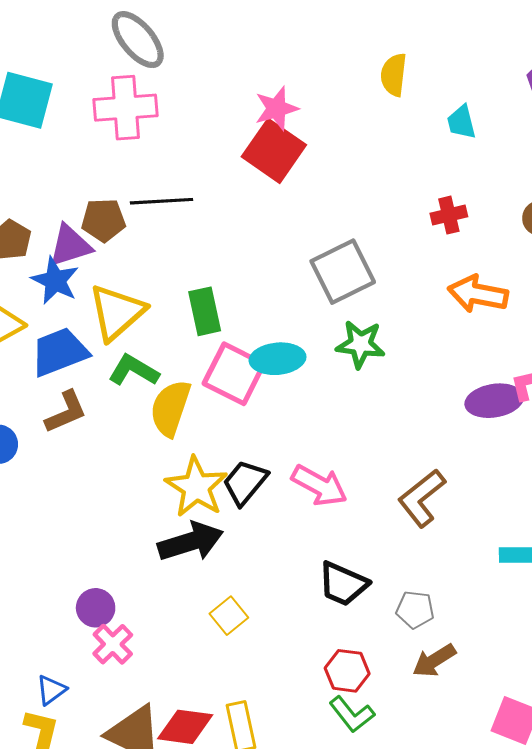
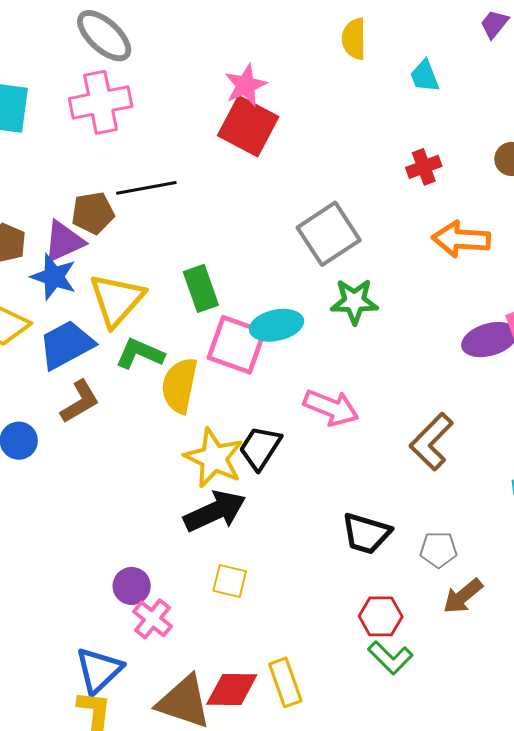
pink arrow: (319, 485) -> (331, 408), moved
yellow square: (229, 616) -> (230, 581), moved, turned -30
blue triangle: (51, 690) -> (99, 670), size x1.6

